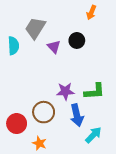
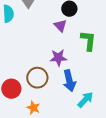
purple triangle: (54, 47) -> (60, 26), moved
green L-shape: (94, 91) -> (88, 41), moved, turned -80

